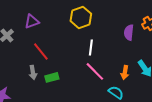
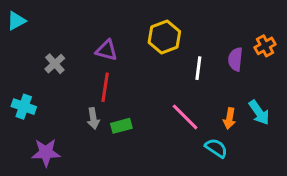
purple triangle: (32, 21) -> (107, 50), moved, turned 35
white line: (91, 47) -> (198, 68), moved
red line: (41, 51) -> (105, 87), turned 48

